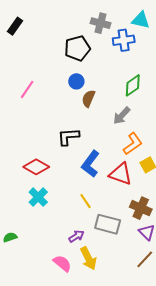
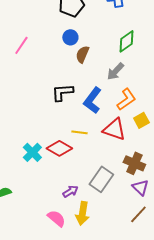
blue L-shape: (90, 164) -> (92, 100), moved
red diamond: (36, 167) -> (59, 148), moved
yellow line: (85, 201) -> (79, 132), moved, turned -49
gray rectangle: (108, 224) -> (101, 179), turned -70
yellow arrow: (88, 258) -> (82, 213), turned 35

